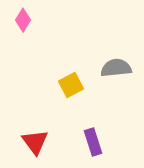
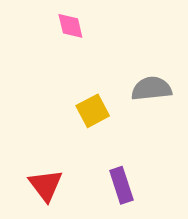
pink diamond: (23, 20) -> (70, 26), moved, turned -45

